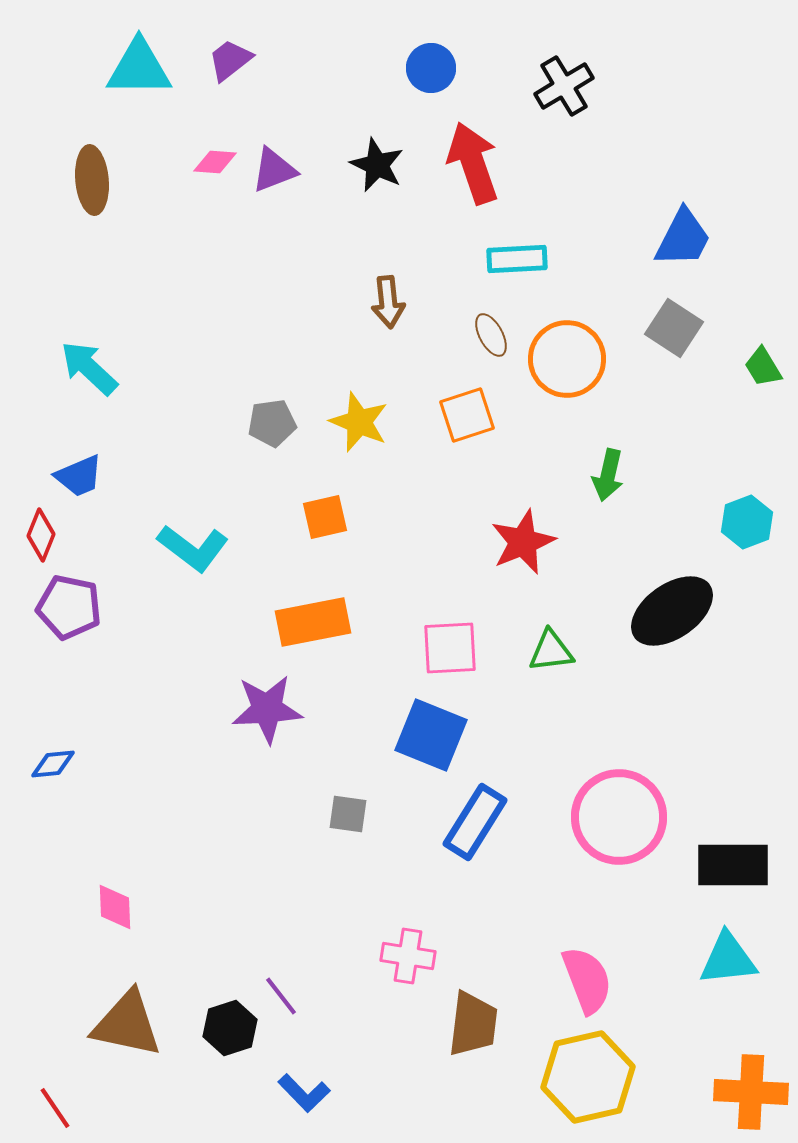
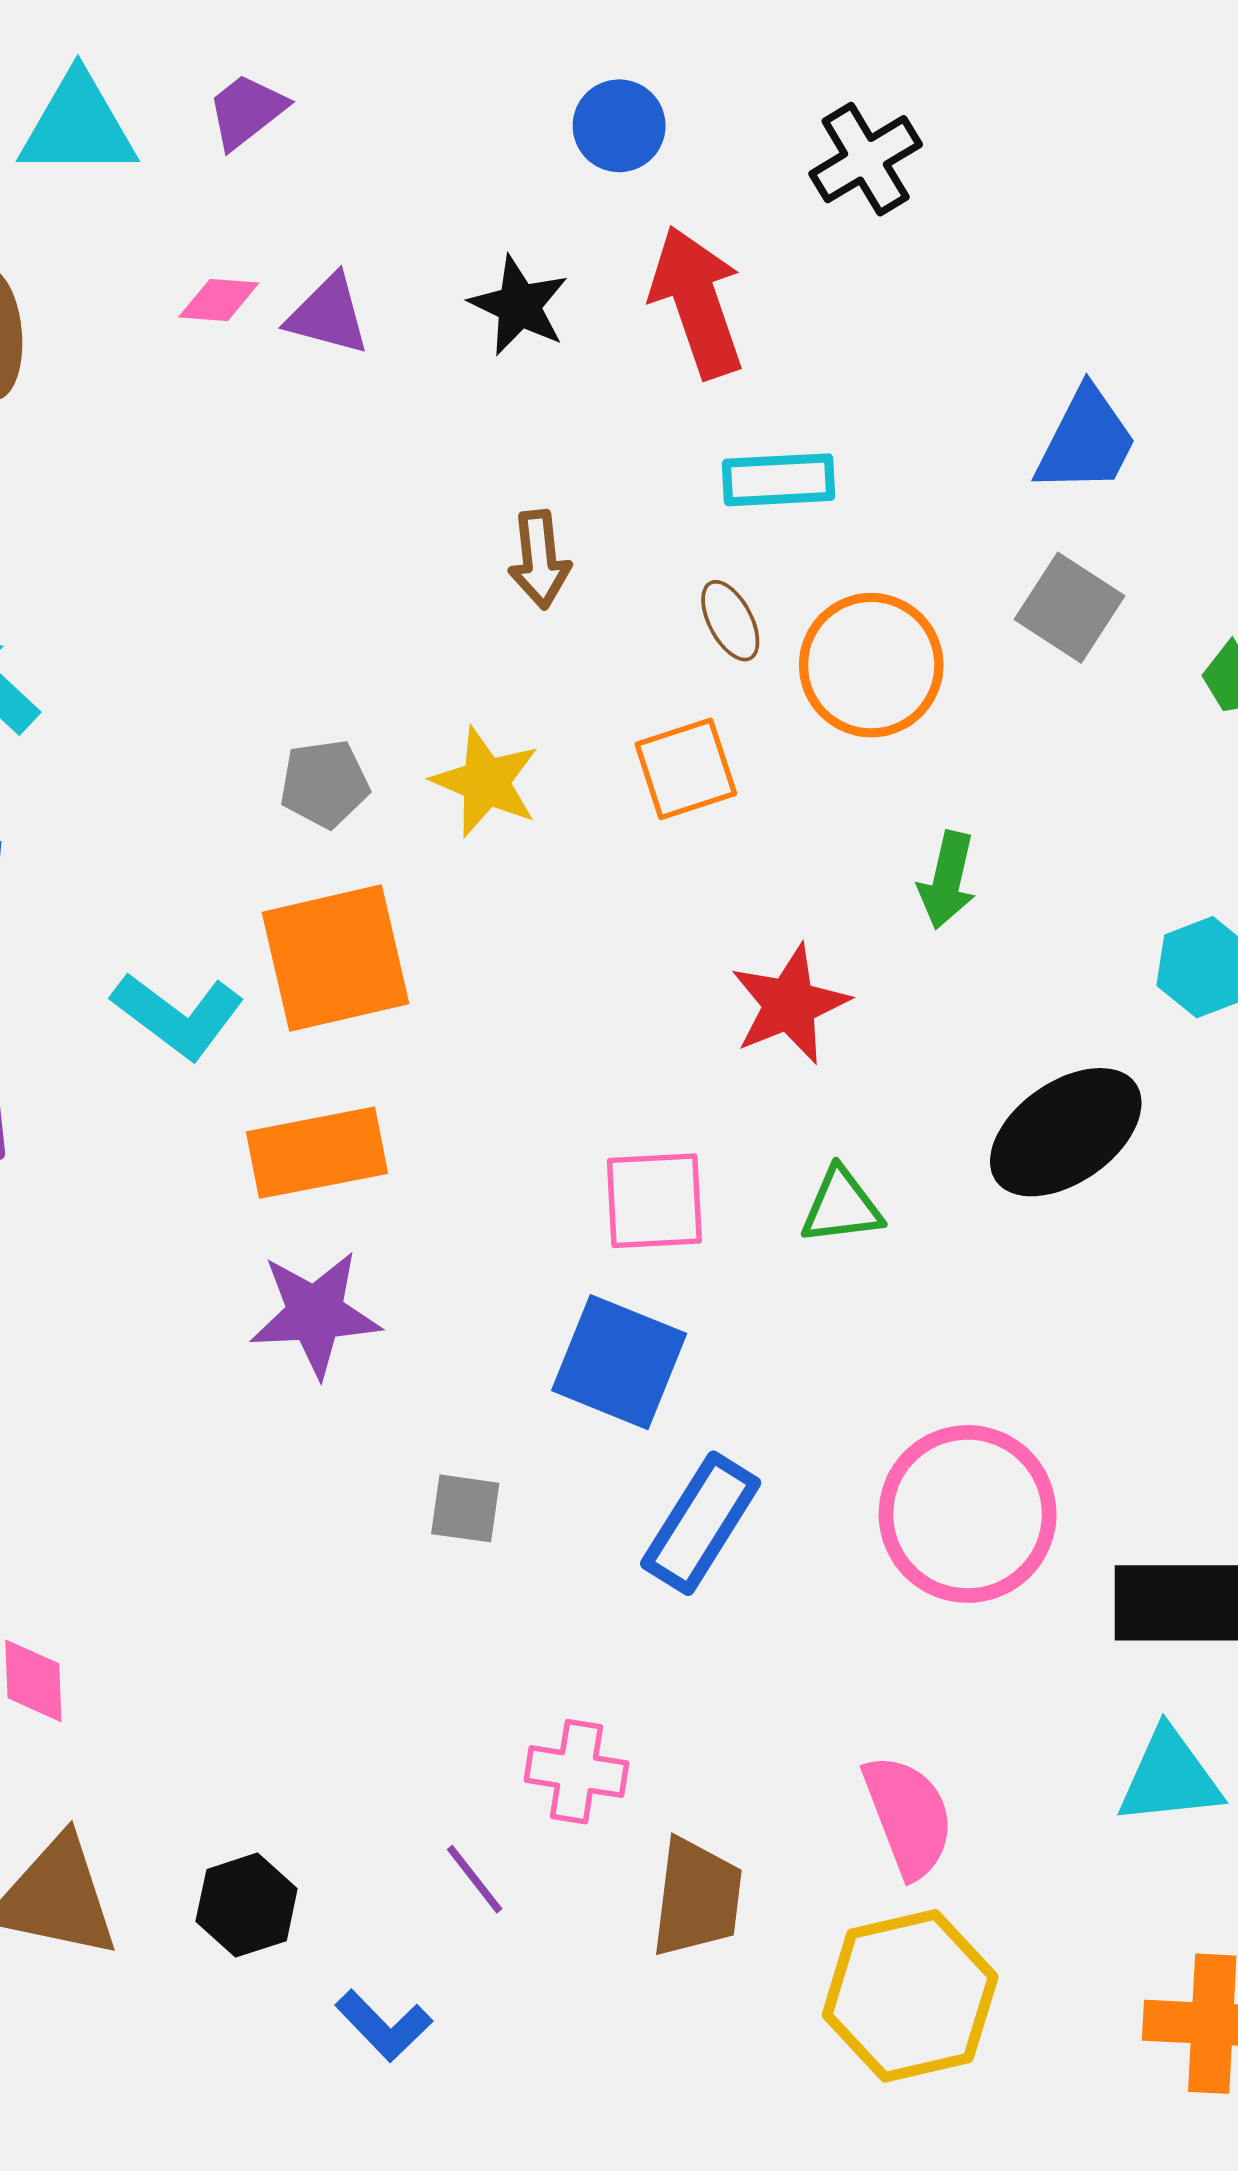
purple triangle: (274, 170) -> (328, 315), turned 36
orange square: (325, 517) -> (336, 958), moved, size x1.8
orange rectangle: (313, 622) -> (317, 1153), moved
purple line: (281, 996) -> (475, 1879), moved

